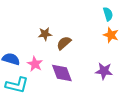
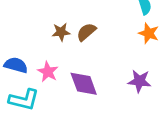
brown semicircle: (64, 43) -> (86, 32), moved

